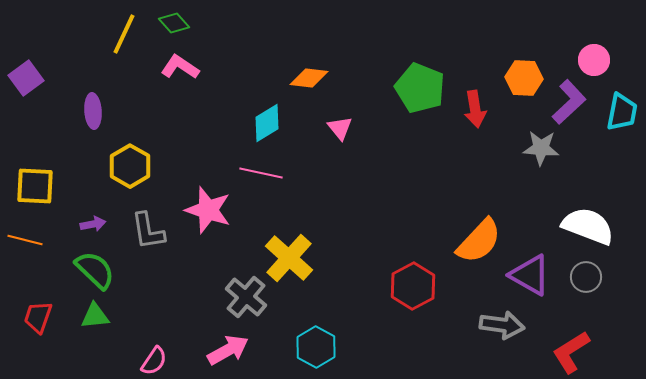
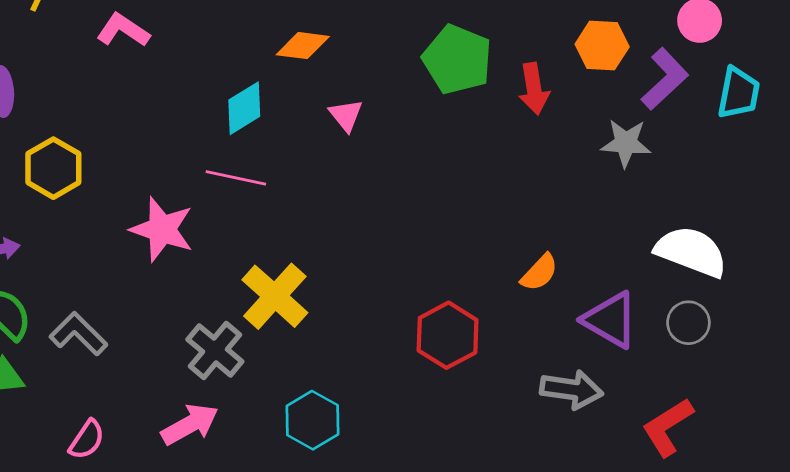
gray L-shape: (148, 231) -> (78, 334), moved, turned 144
orange semicircle: (479, 241) -> (539, 273), size x0.6

